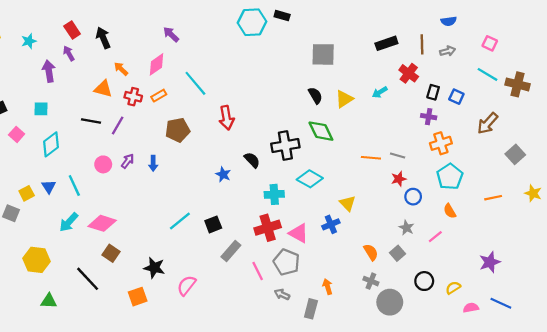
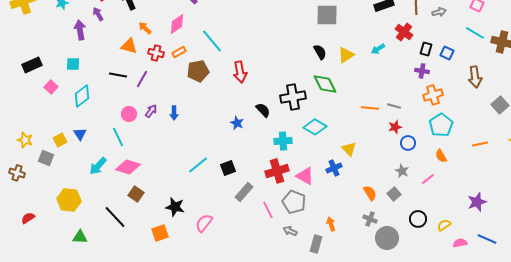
brown arrow: (488, 123) -> (475, 77), turned -50
brown pentagon: (178, 130) -> (198, 71), moved
cyan line: (74, 186) -> (118, 137), moved

